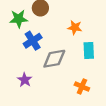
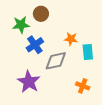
orange star: (75, 28) -> (71, 39), moved
purple star: (25, 80) -> (29, 82), size x1.6

